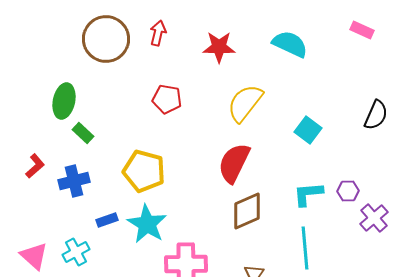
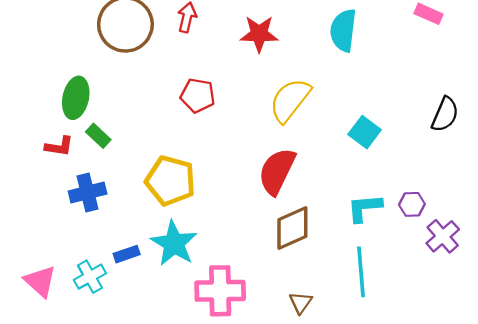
cyan semicircle: (290, 44) -> (343, 30), turned -108
red L-shape: (35, 166) -> (59, 146), moved, turned 50
blue rectangle: (107, 220) -> (127, 254), moved

